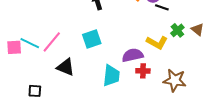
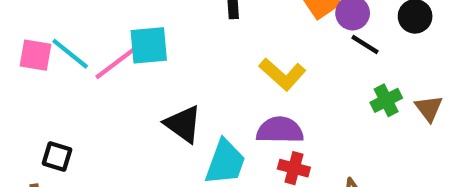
cyan square: (92, 39) -> (149, 45), moved
yellow L-shape: (157, 43) -> (282, 74), moved
black triangle: (66, 67) -> (183, 124), moved

